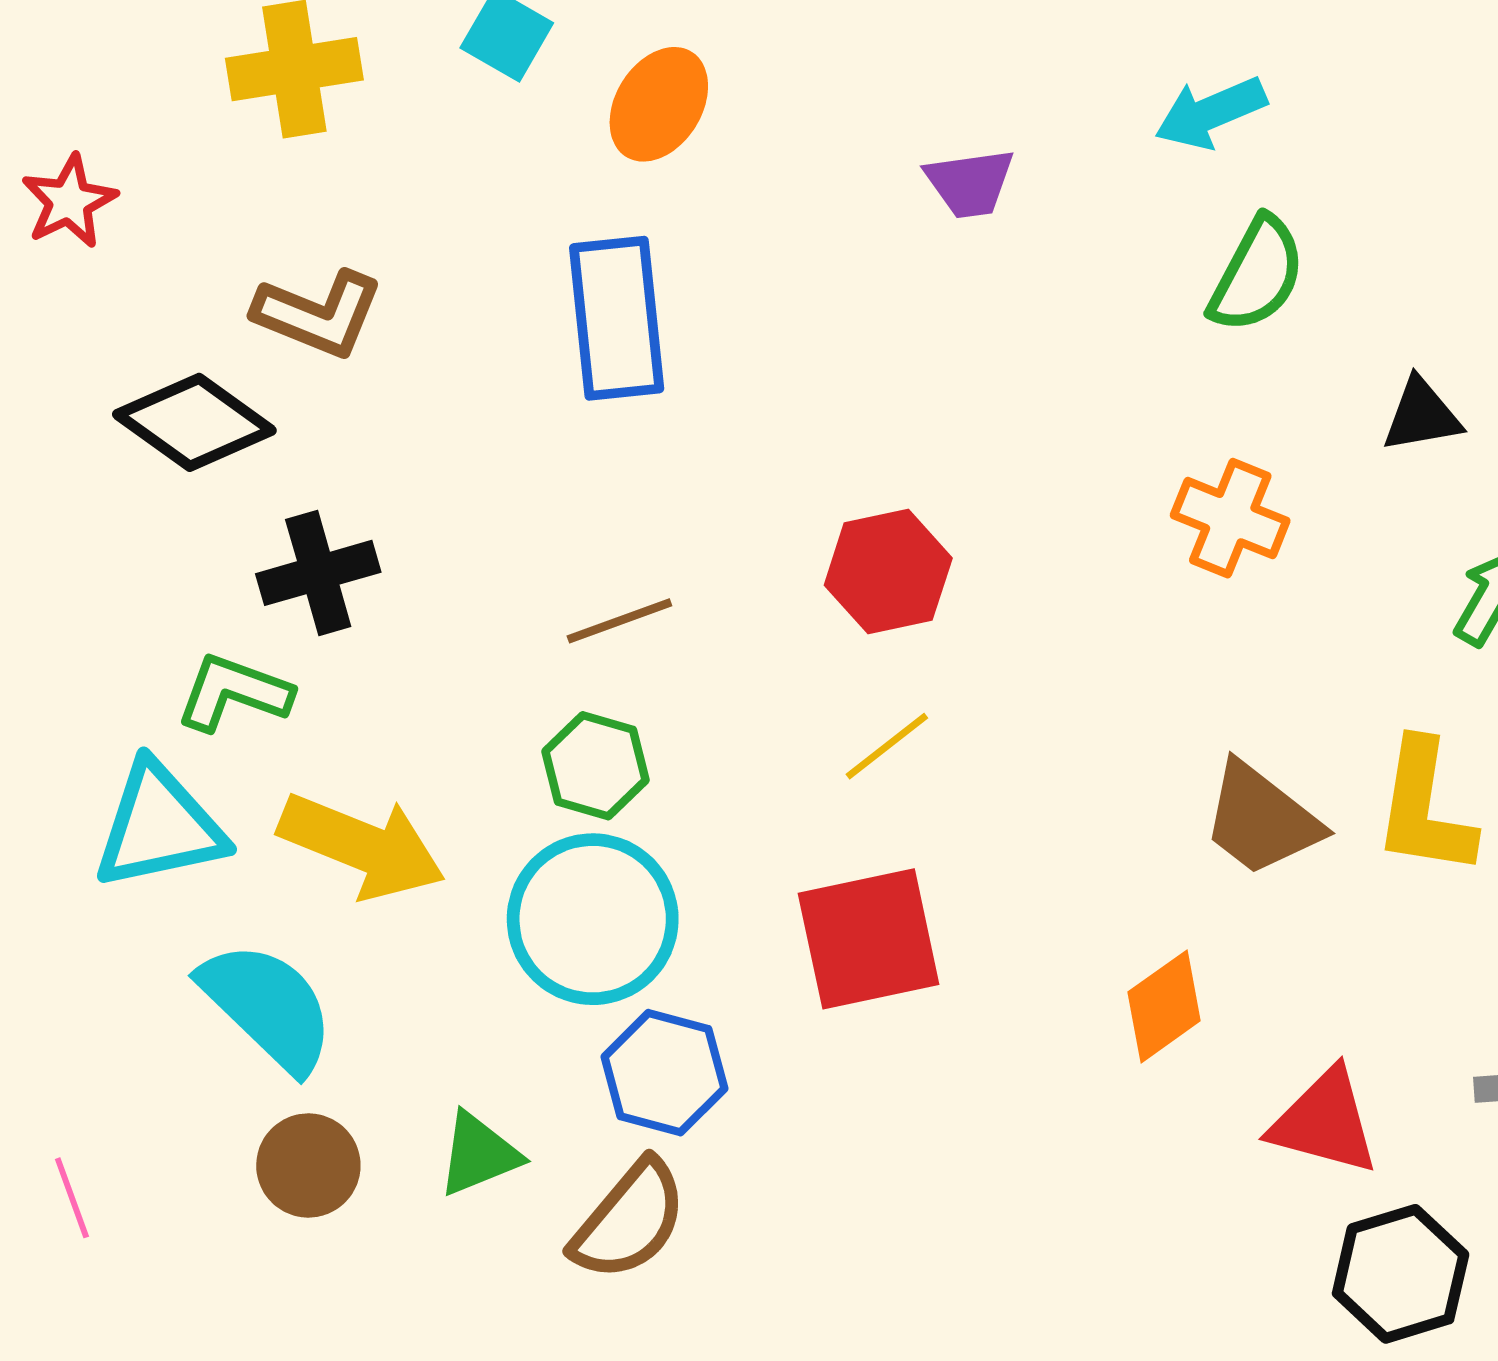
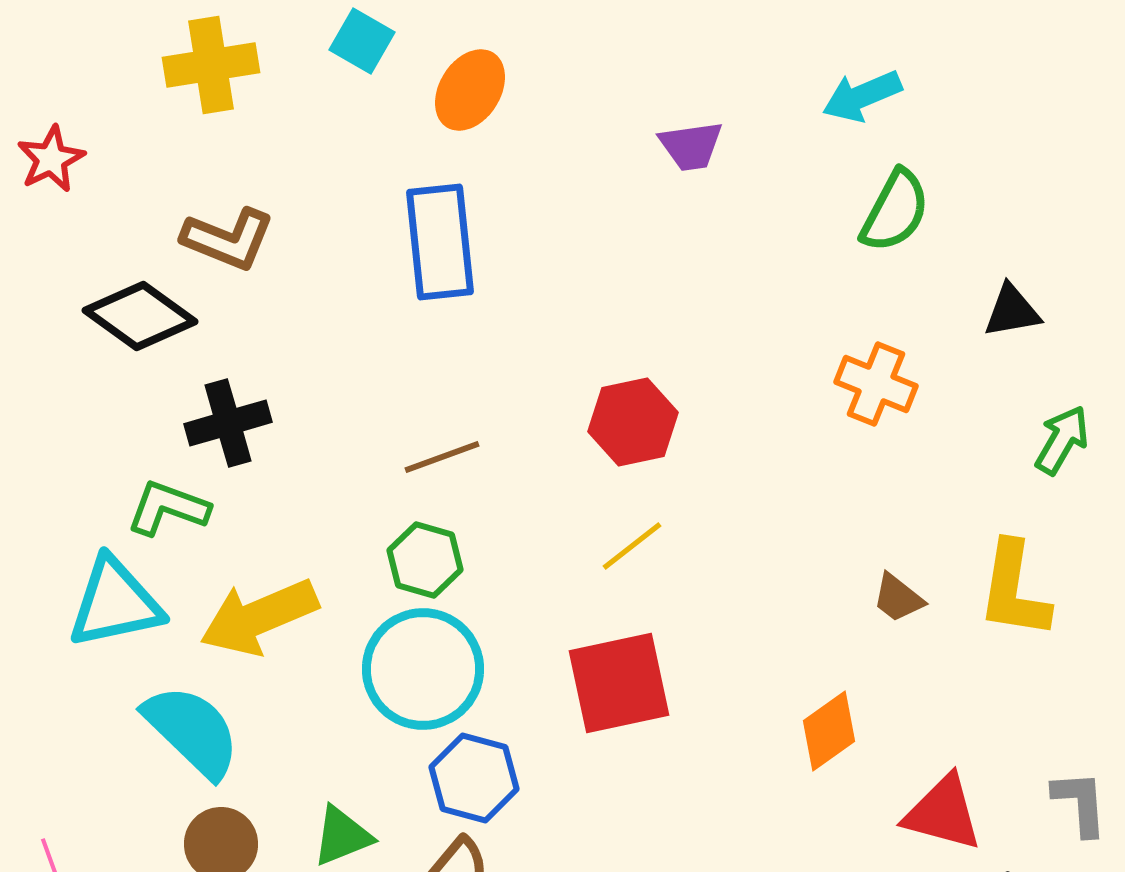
brown trapezoid: (1261, 819) -> (898, 598), size x0.6
yellow arrow: (362, 846) -> (259, 617), turned 135

